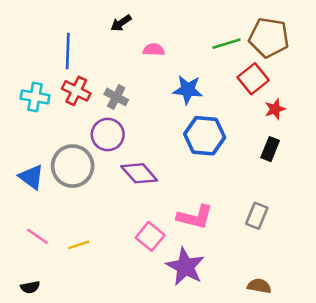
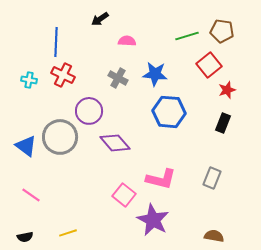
brown pentagon: (269, 38) -> (222, 31), size x0.7
cyan cross: (35, 97) -> (29, 80), size x0.7
gray cross: (116, 97) -> (118, 78), moved
yellow line: (79, 245) -> (68, 233), moved

